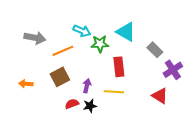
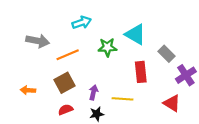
cyan arrow: (82, 31) -> (82, 23), moved, turned -42
red rectangle: (119, 67) -> (141, 72), moved
red semicircle: (72, 104) -> (66, 110), moved

